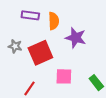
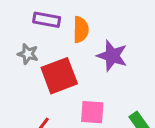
gray star: (15, 46) -> (28, 54), moved

